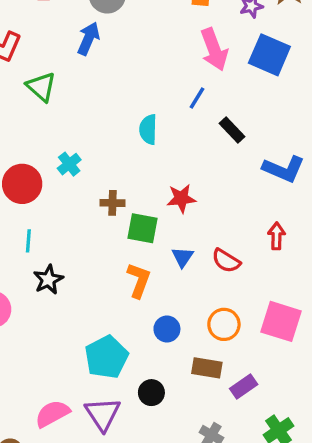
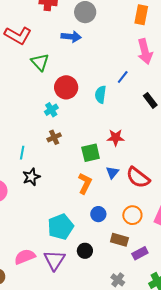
blue arrow: (89, 38) -> (71, 37), turned 66
blue line: (197, 98) -> (123, 77), moved
red circle: (22, 184) -> (66, 87), moved
brown cross: (112, 203) -> (54, 137), moved, turned -32
green square: (142, 228) -> (91, 153), turned -30
red semicircle: (226, 261) -> (138, 178), size x1.4

